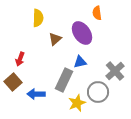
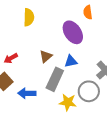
brown triangle: (55, 39) -> (46, 56), moved
red arrow: (20, 59) -> (11, 58), turned 40
yellow star: (77, 103) -> (68, 102), turned 30

